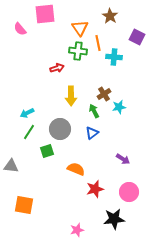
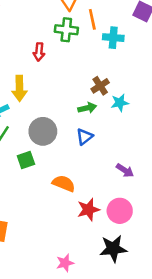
red arrow: (57, 68) -> (39, 52), turned 112
yellow arrow: (71, 96) -> (19, 88), moved
green arrow: (94, 111) -> (87, 108), turned 104
pink circle: (129, 192) -> (120, 211), moved

